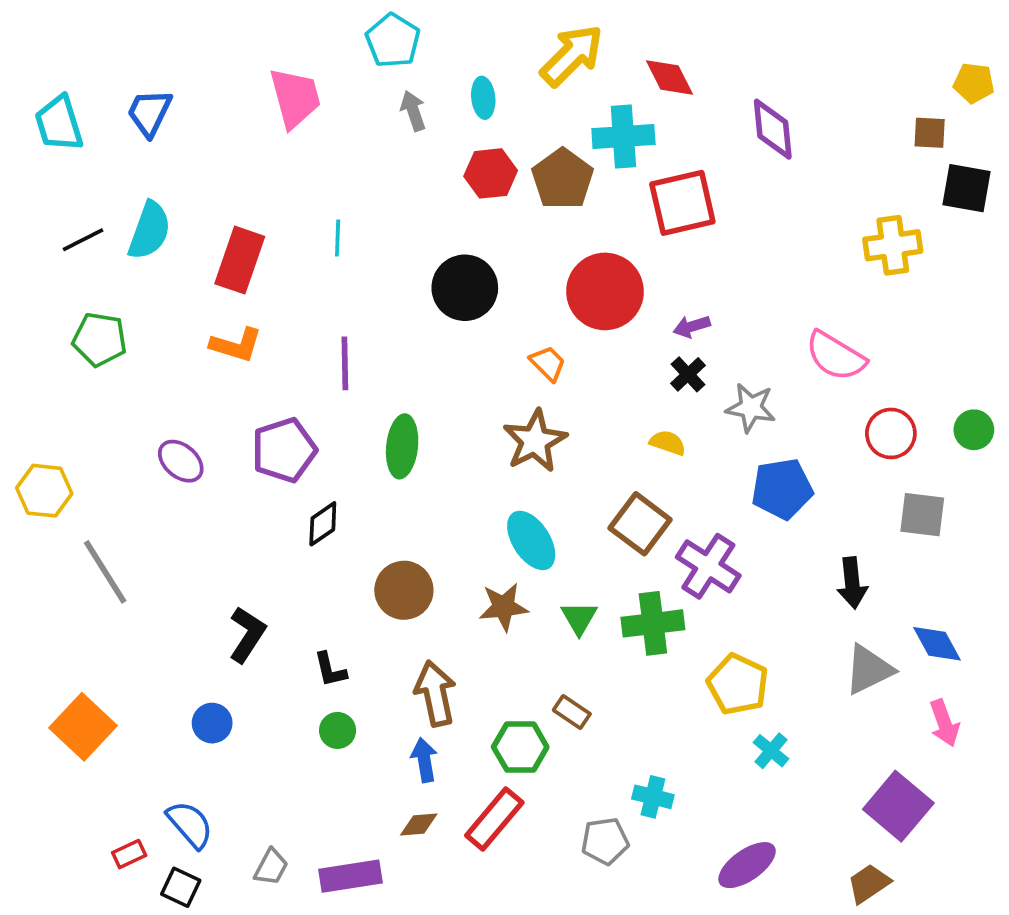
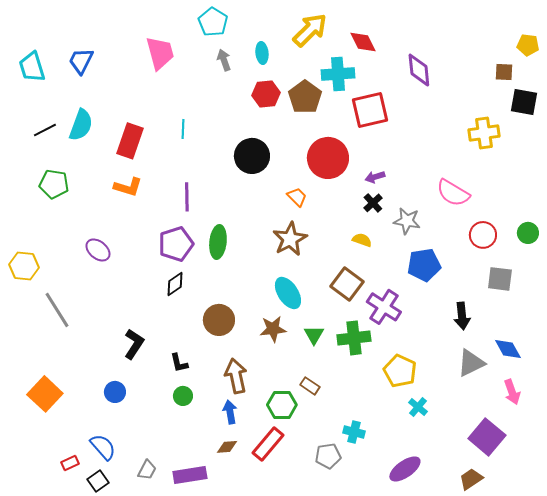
purple pentagon: (284, 450) -> (176, 244), moved
black square: (181, 887) -> (98, 481), turned 30

